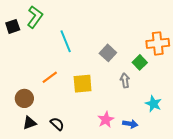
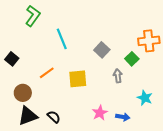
black square: (13, 26) -> (12, 59), moved, turned -32
black triangle: (30, 123) -> (28, 116), size x1.5

